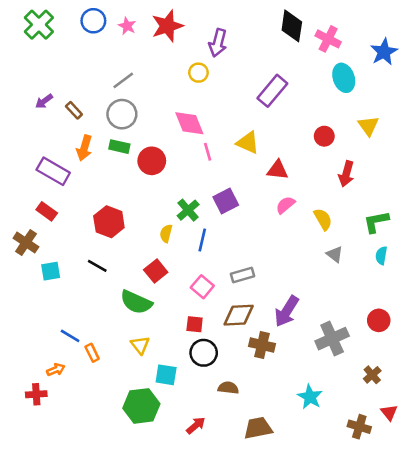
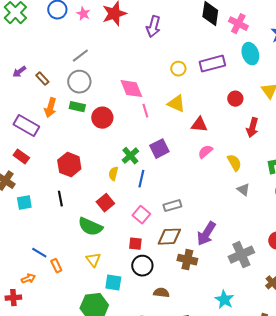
yellow circle: (198, 73) -> (178, 69), moved
purple rectangle: (272, 91) -> (212, 64), moved, turned 35
black line: (97, 266) -> (60, 199), turned 49

